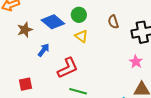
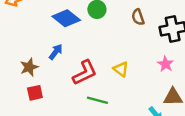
brown star: (25, 30) -> (29, 67), moved
yellow triangle: (81, 36) -> (121, 69), moved

